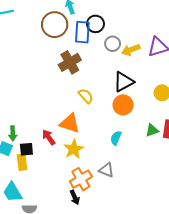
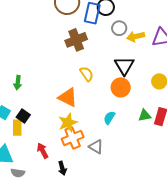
black triangle: (124, 82) -> (124, 66), turned -40
green arrow: (13, 133) -> (18, 83), moved
red arrow: (49, 137) -> (43, 151), moved
black square: (26, 149) -> (23, 116), turned 32
orange cross: (81, 179) -> (73, 138), moved

